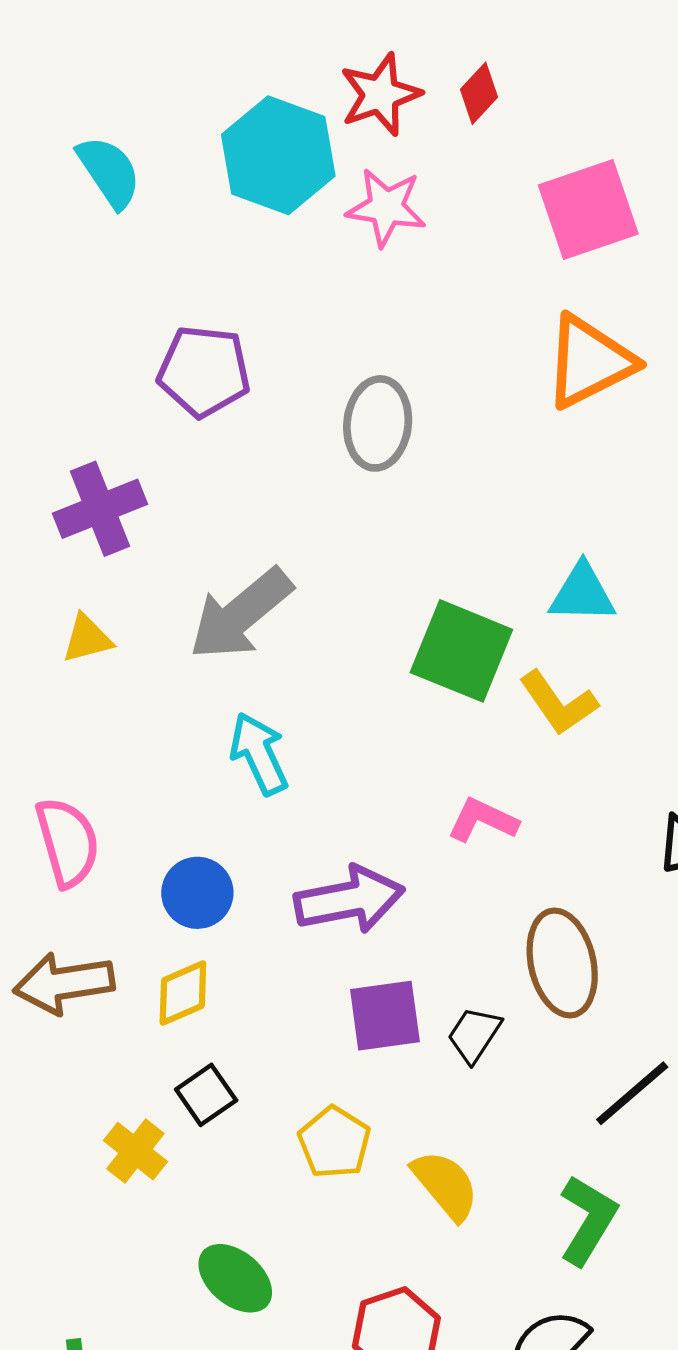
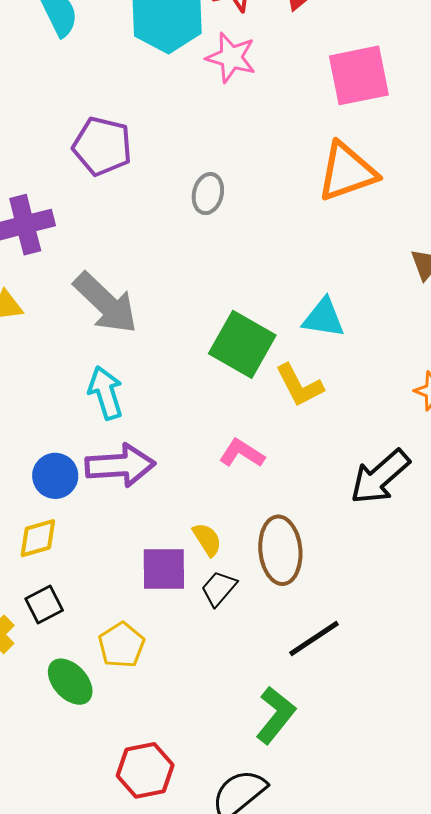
gray ellipse: (378, 423) -> (208, 194), size x0.7
gray arrow: (241, 614) -> (106, 303), turned -104
purple arrow: (349, 900) -> (120, 465), moved
yellow semicircle: (445, 1185) -> (207, 539), moved, size x0.7
green ellipse: (235, 1278) -> (70, 682), moved

